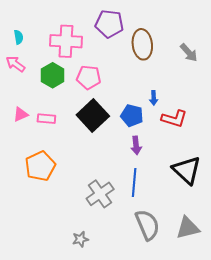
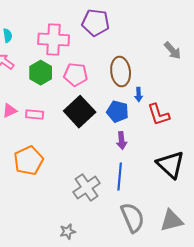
brown ellipse: (142, 44) -> (121, 72), moved
red L-shape: (174, 119) -> (159, 115), turned 55

